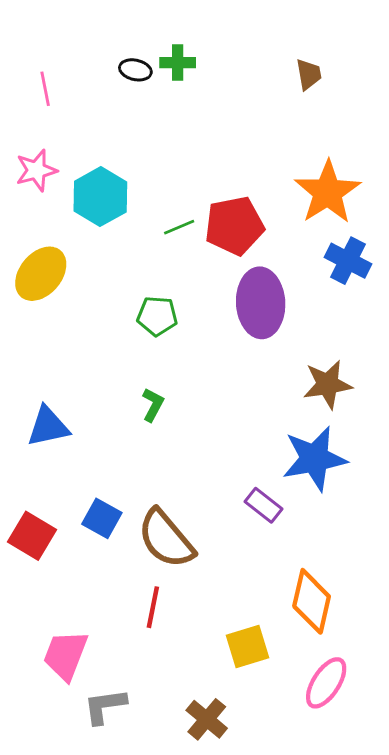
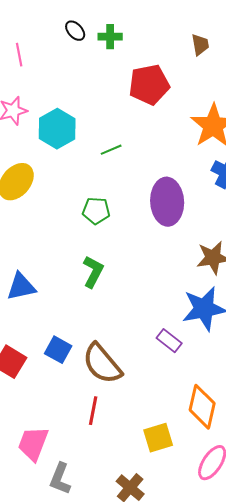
black ellipse: (135, 70) -> (75, 31), moved, turned 35
red pentagon: (234, 226) -> (149, 85), moved
green L-shape: (153, 405) -> (93, 272), size x1.4
gray L-shape: (105, 706) -> (60, 479), turned -60

